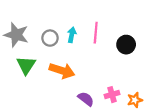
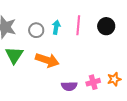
black circle: (126, 45) -> (106, 26), moved
purple semicircle: (86, 99) -> (69, 86), turned 140
orange star: (135, 100) -> (114, 79), moved

